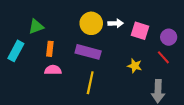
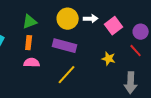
green triangle: (36, 27) -> (30, 22), moved
pink square: (140, 31) -> (114, 26), turned 36
yellow line: (90, 83) -> (67, 75), turned 30

